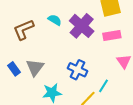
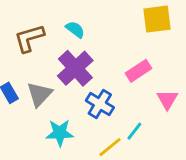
purple cross: (82, 26) -> (75, 68), moved
pink rectangle: (112, 36) -> (138, 71), moved, turned -30

